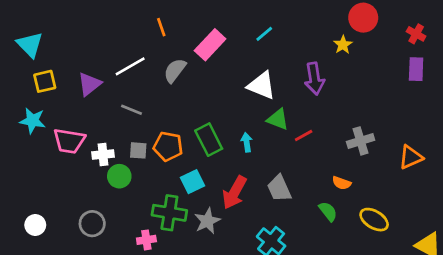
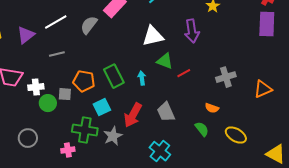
purple rectangle: (416, 69) -> (267, 24), size x1.4
white triangle: (262, 85) -> (153, 36), turned -35
gray line: (131, 110) -> (57, 54), turned -35
gray square: (138, 150) -> (65, 94), moved

